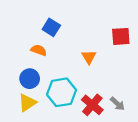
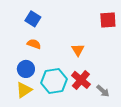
blue square: (51, 27) -> (33, 19), moved
red square: (121, 36) -> (108, 20), moved
red cross: (92, 105) -> (81, 80), moved

